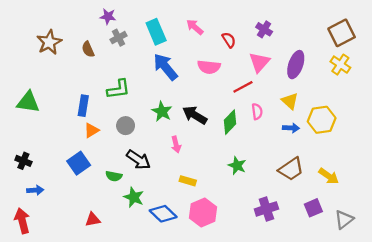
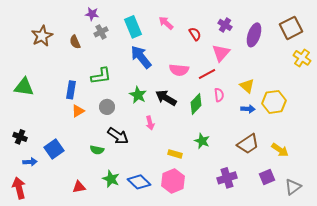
purple ellipse: (296, 65) -> (254, 35), moved
yellow cross: (340, 65) -> (302, 58), moved
pink semicircle: (209, 67) -> (179, 70), moved
blue square: (79, 163) -> (54, 149), moved
yellow rectangle: (188, 181) -> (175, 154), moved
green star: (134, 197) -> (111, 179), moved

